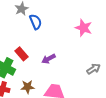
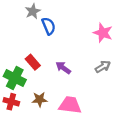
purple arrow: (49, 59) -> (63, 68), turned 64
gray arrow: (94, 69) -> (103, 67), moved

